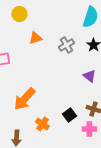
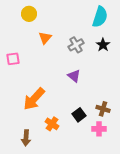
orange triangle: (35, 38) -> (45, 38), turned -32
purple triangle: (89, 76) -> (74, 76), moved

